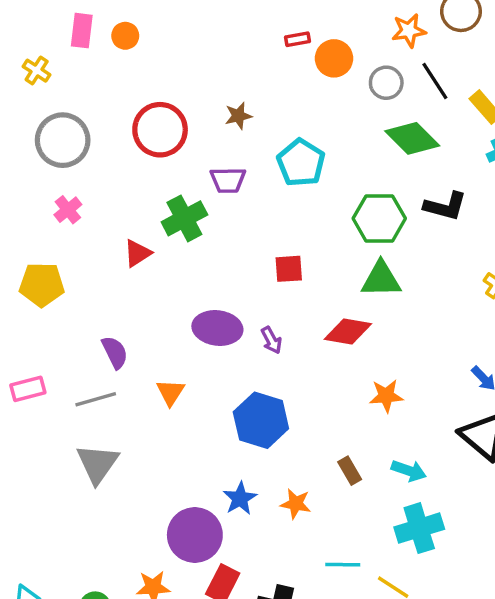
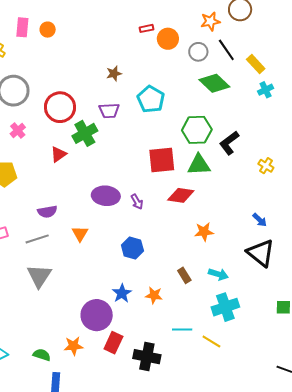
red circle: (160, 130) -> (60, 107), moved
black L-shape: (445, 206) -> (229, 143), moved, turned 130
red square: (289, 269) -> (162, 160), moved, size x1.6
purple semicircle: (115, 352) -> (47, 212), turned 108
blue hexagon: (261, 420) -> (132, 248), size x0.7

